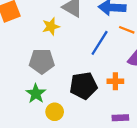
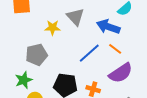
gray pentagon: (42, 61) -> (36, 55), turned -30

